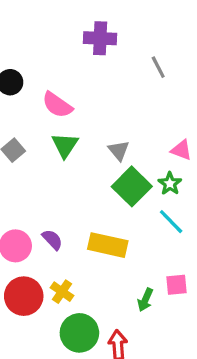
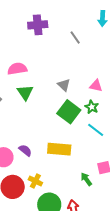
pink semicircle: (57, 105) -> (17, 69), turned 144
gray triangle: (119, 151) -> (64, 85), moved
green arrow: (145, 300) -> (86, 179), turned 128

